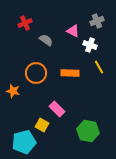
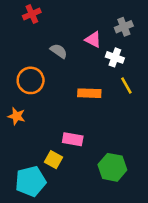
red cross: (25, 23) -> (32, 14), moved
orange circle: (36, 73) -> (31, 80), moved
pink rectangle: (57, 109) -> (73, 139), turned -35

